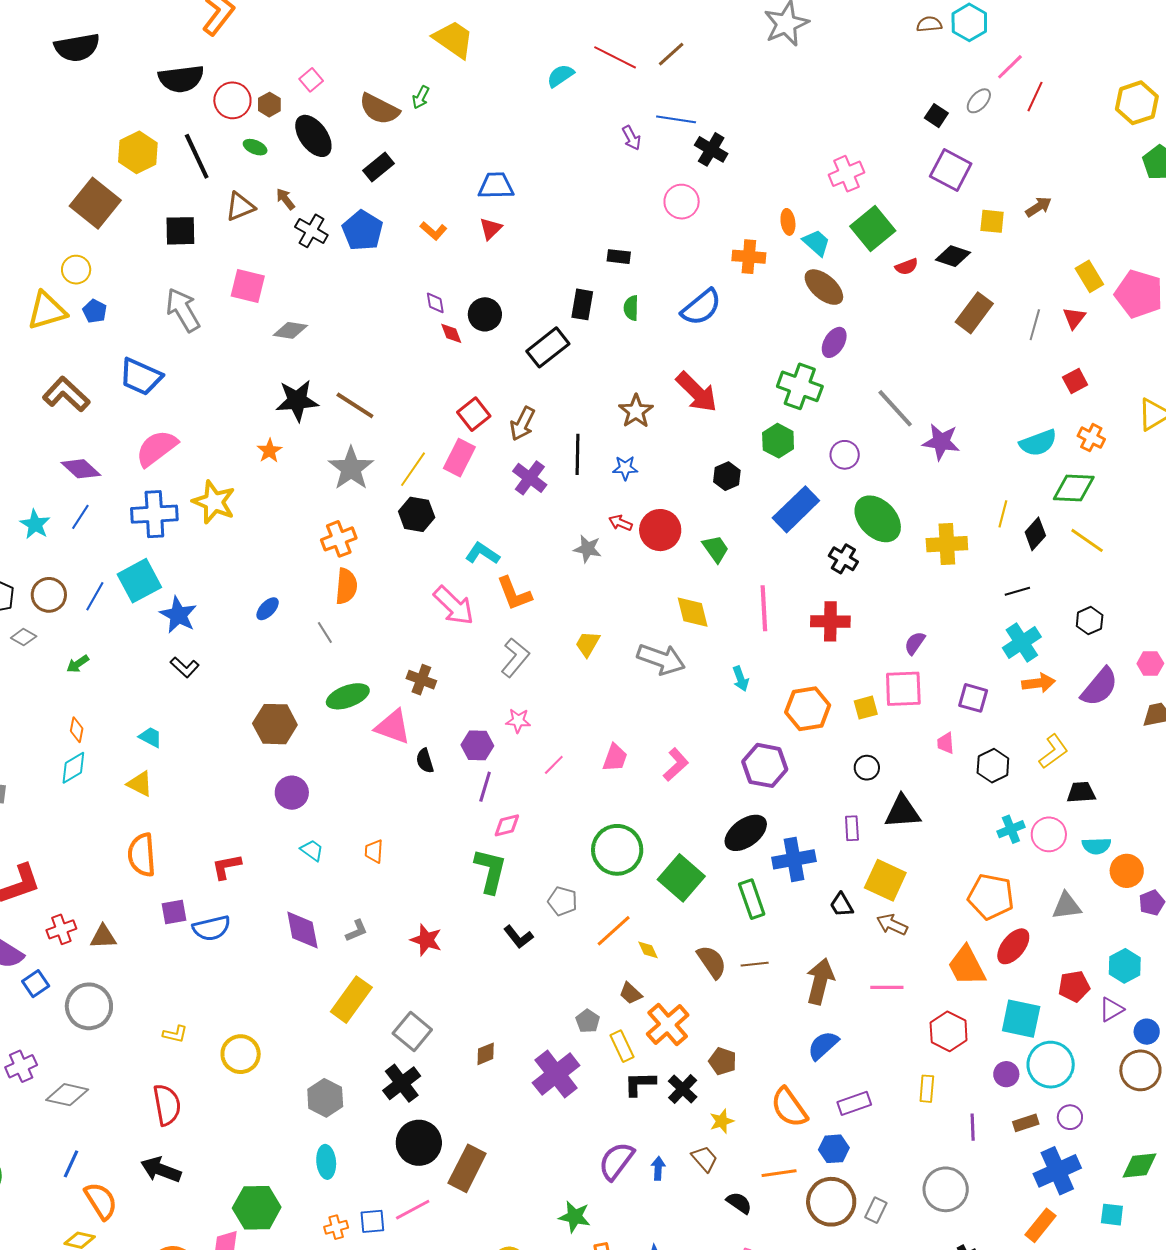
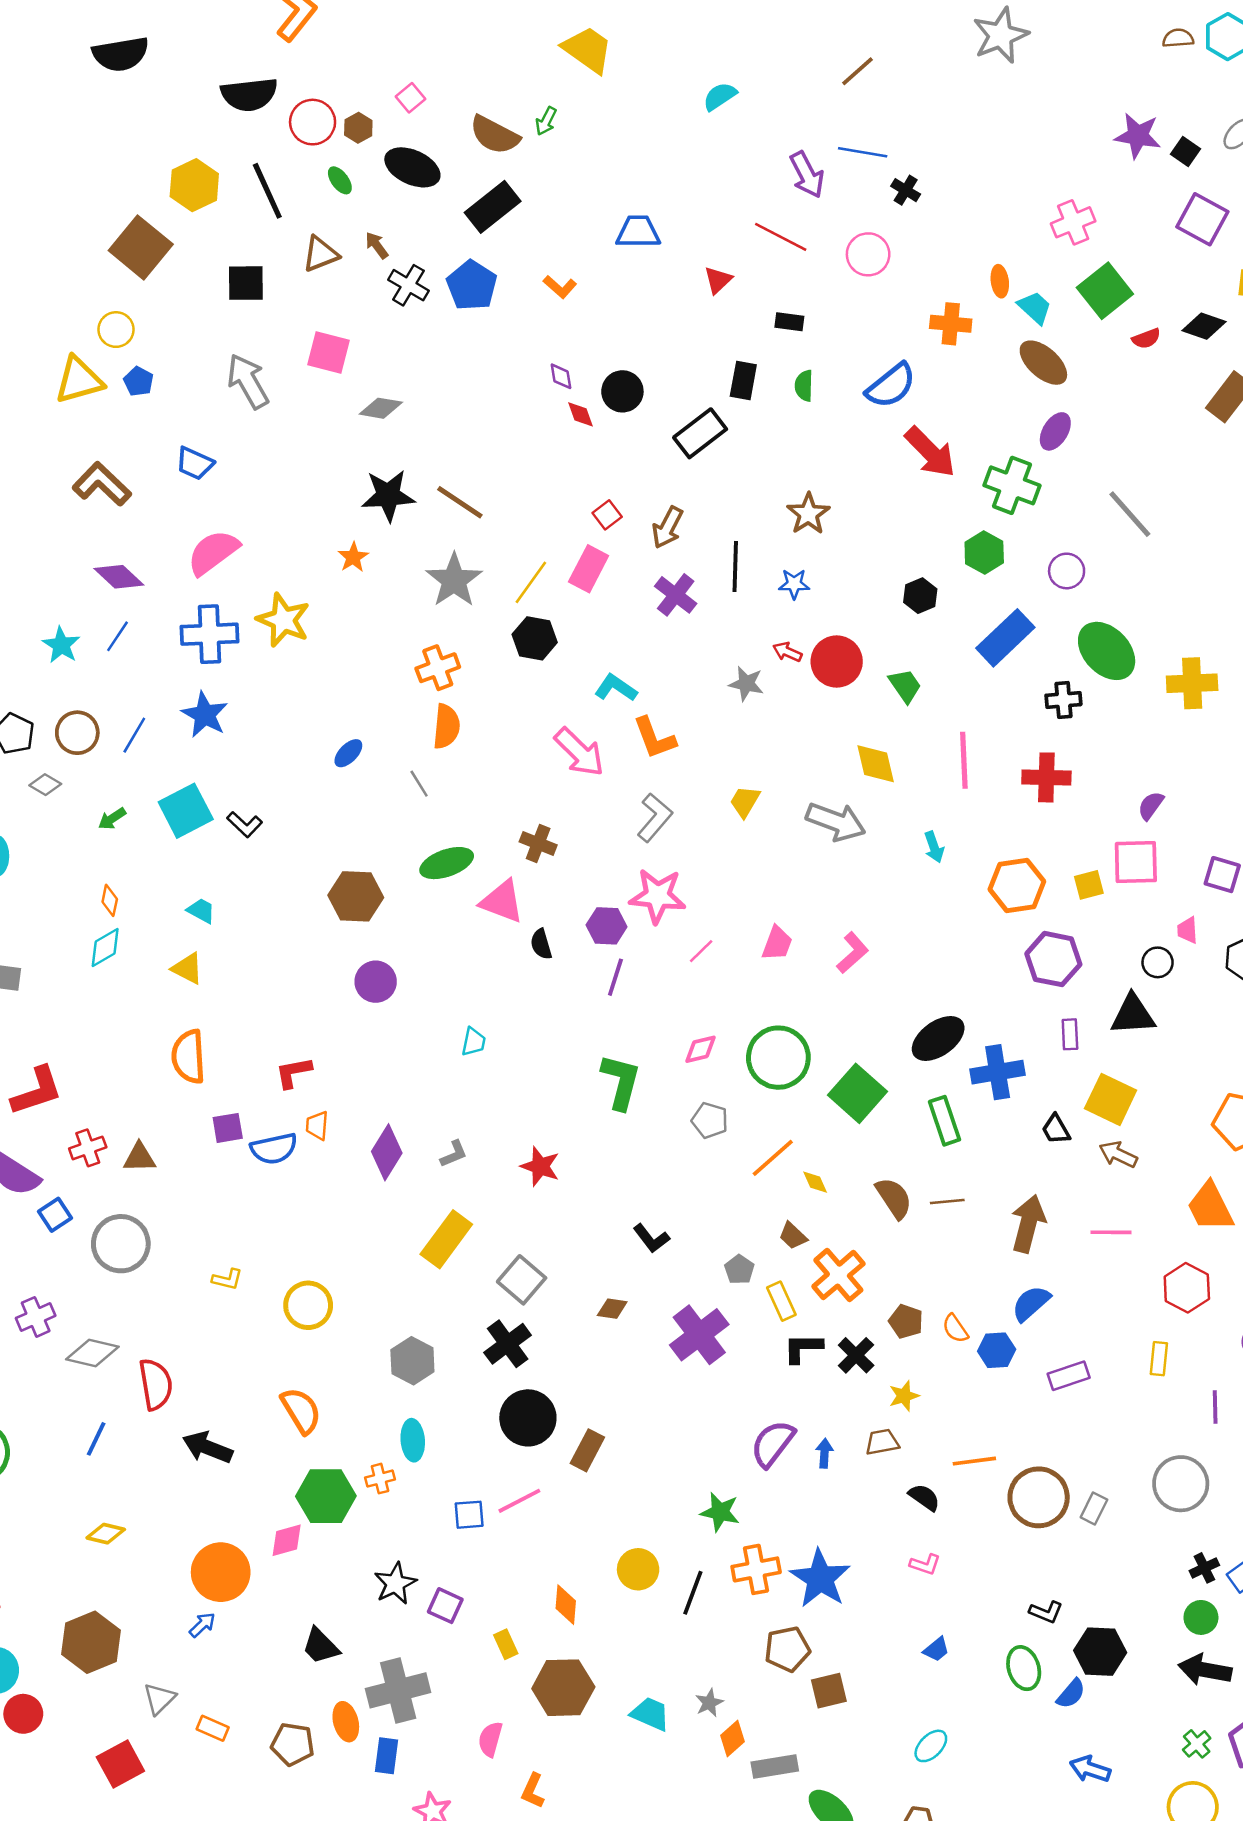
red line: (615, 57) -> (781, 237), moved
black ellipse: (313, 136) -> (412, 167), turned -30
purple arrow: (632, 138) -> (807, 175), size x1.5
green ellipse: (255, 147) -> (340, 180), turned 30
black cross: (711, 149) -> (906, 190), size x0.7
black rectangle: (378, 167) -> (493, 207), size x1.4
red triangle: (491, 229) -> (718, 280), moved
blue trapezoid: (141, 377) -> (195, 463), size x0.7
red arrow: (697, 392) -> (930, 452), moved
red square: (474, 414) -> (607, 515), size x0.7
purple star: (941, 442) -> (1138, 136), moved
black cross: (843, 559) -> (1063, 700), turned -36
cyan square: (139, 581) -> (186, 811), moved
blue star: (178, 615) -> (205, 715), moved
pink star: (518, 721) -> (658, 896), size x1.8
purple hexagon: (765, 765) -> (1053, 959), moved
black circle: (867, 768) -> (1158, 962), moved
pink diamond: (507, 825) -> (701, 1049), moved
cyan trapezoid: (312, 850) -> (474, 1042), moved, turned 65
orange trapezoid: (374, 851) -> (317, 1126), moved
purple diamond: (302, 930) -> (387, 1152), turned 42
black L-shape: (518, 937) -> (651, 1238), moved
brown diamond: (486, 1054) -> (612, 1309), turned 30
red semicircle: (167, 1105) -> (156, 1384), moved
orange semicircle: (789, 1107) -> (955, 1329), moved, size x0.6
blue hexagon: (834, 1149) -> (997, 1350), moved
brown trapezoid: (704, 1159) -> (882, 1442), turned -60
brown rectangle: (467, 1168) -> (587, 1450), size x0.7
orange semicircle: (101, 1201) -> (301, 1411), moved
orange cross: (336, 1227) -> (380, 1479), moved

